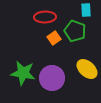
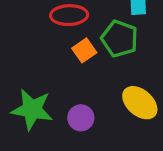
purple circle: (52, 78) -> (81, 118), size x0.6

